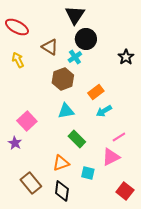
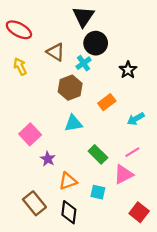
black star: (126, 57) -> (128, 70), moved
cyan arrow: (104, 111) -> (136, 119), moved
green rectangle: (77, 139) -> (98, 154), moved
purple star: (15, 143) -> (48, 159), moved

